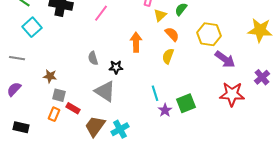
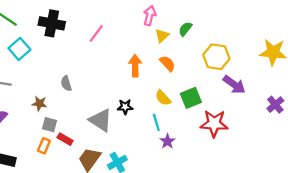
orange semicircle: (172, 34) -> (167, 63), moved
yellow semicircle: (168, 56) -> (163, 98), moved, turned -63
gray semicircle: (93, 58) -> (66, 83), moved
black star: (116, 67) -> (125, 107), moved
red star: (232, 94) -> (214, 123), moved
green square: (186, 103) -> (191, 98), moved

